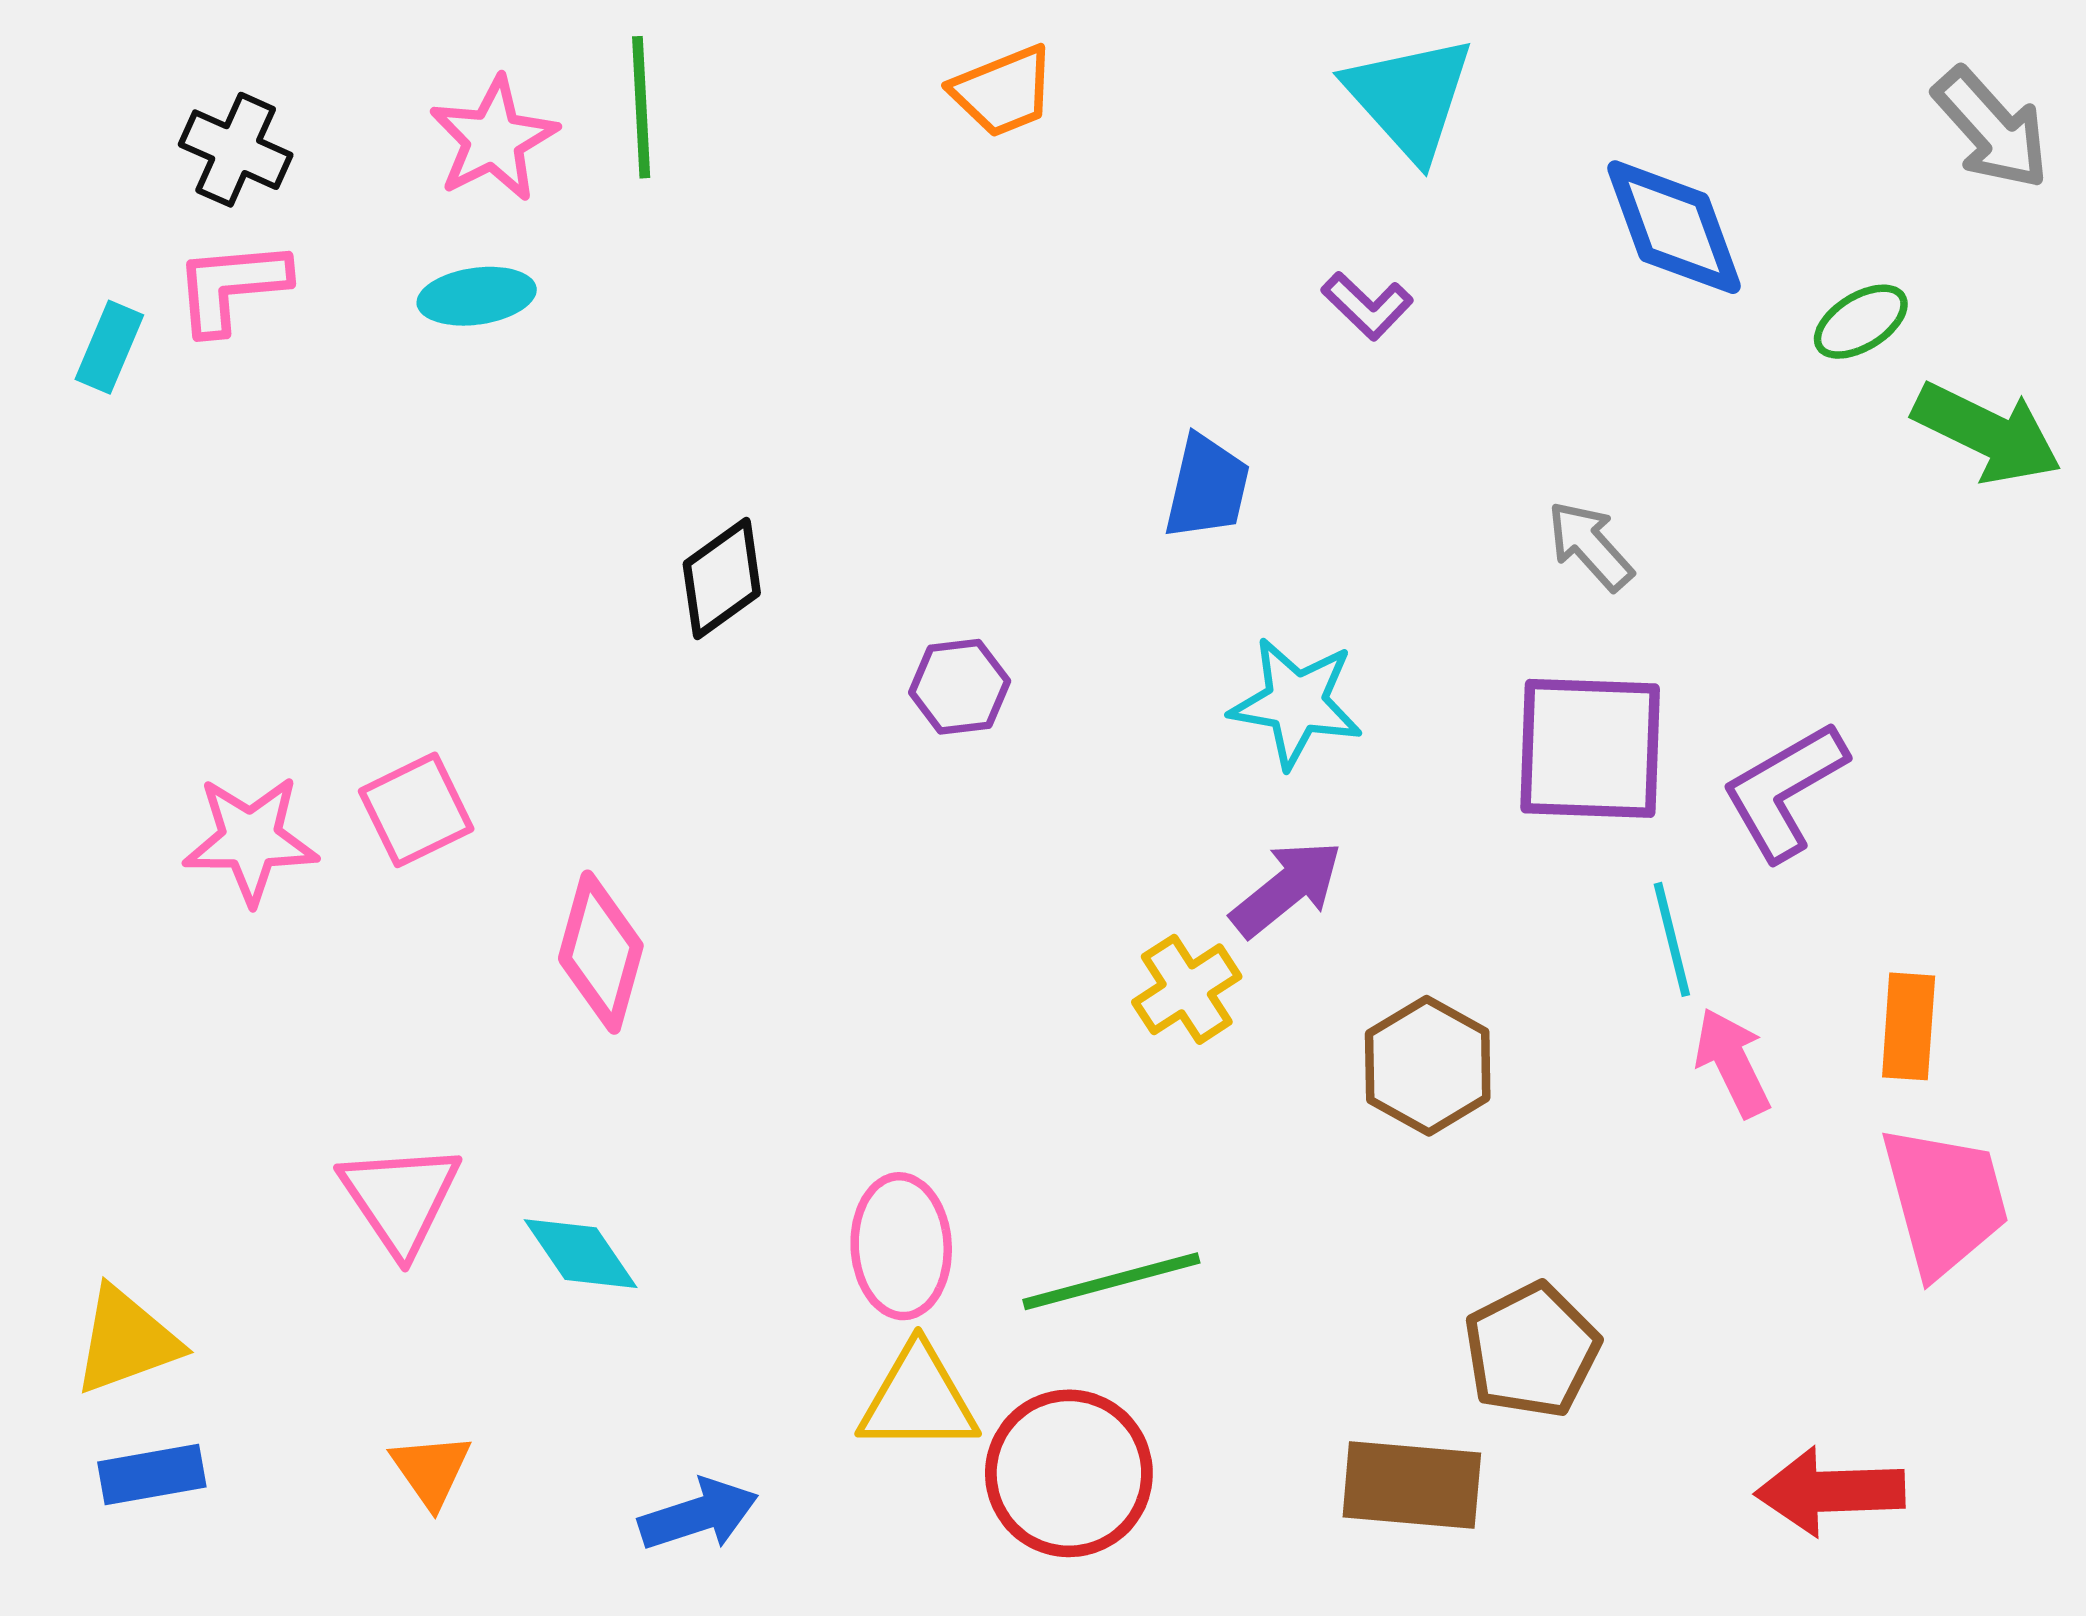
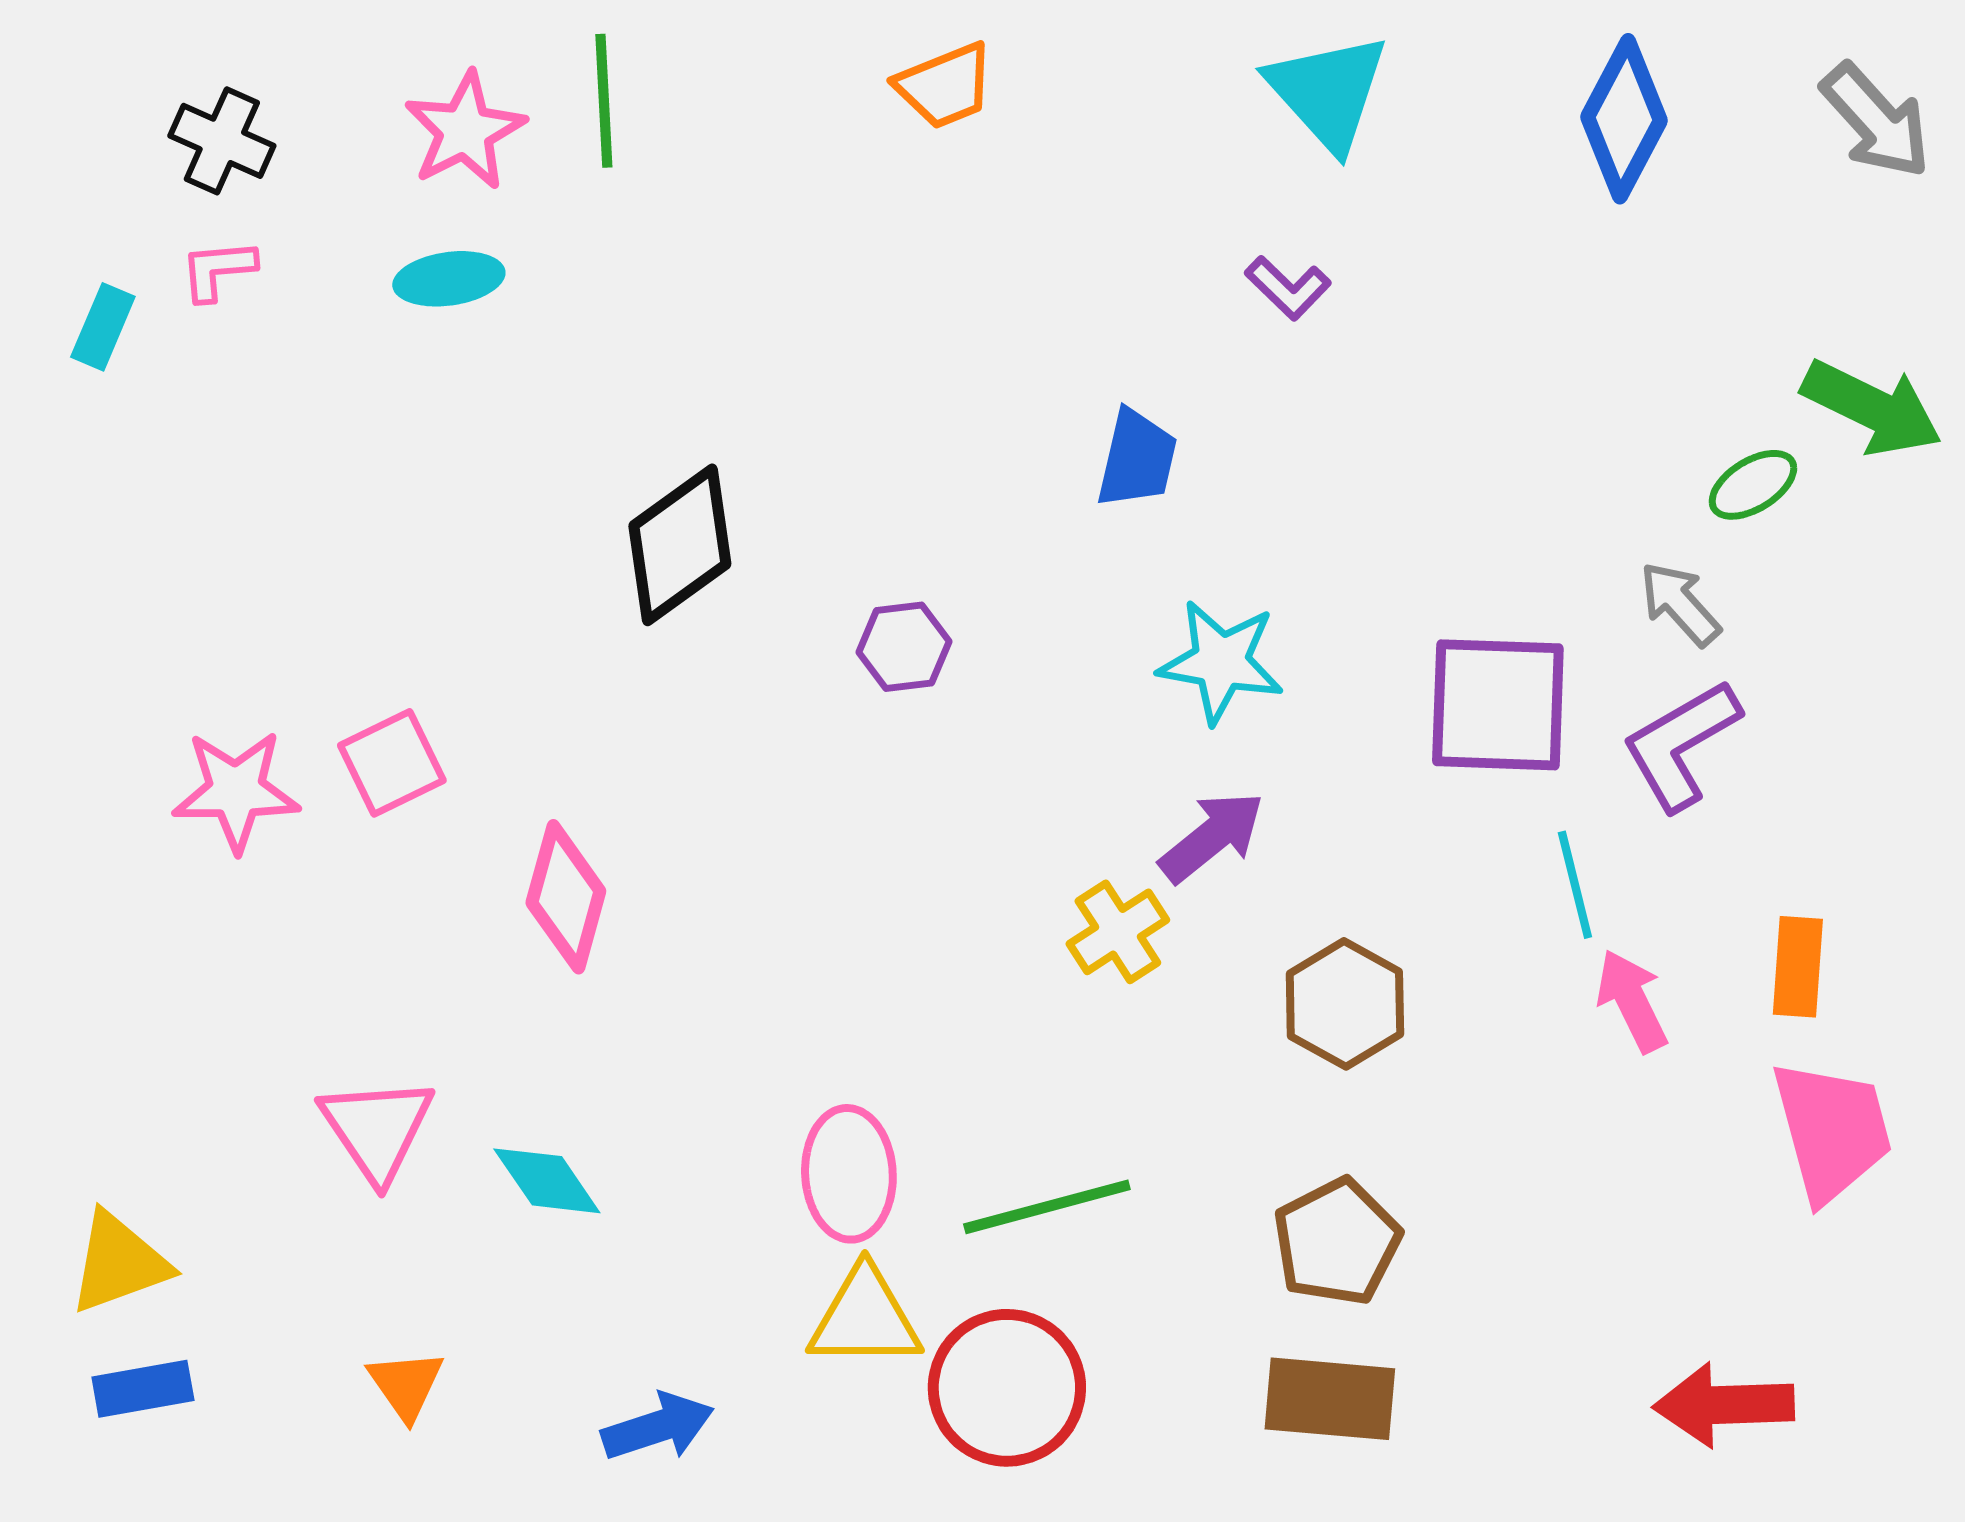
blue diamond: (1674, 227) -> (1624, 119), moved, turned 48
pink L-shape: (231, 287) -> (218, 270), size x0.7
green ellipse: (1861, 322) -> (1753, 485), moved
gray arrow: (1590, 546) -> (1680, 604), moved
black diamond: (722, 579) -> (680, 545), size x1.4
brown pentagon: (1532, 1350) -> (1337, 1242), moved

